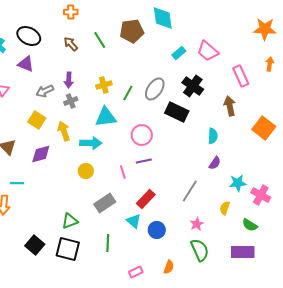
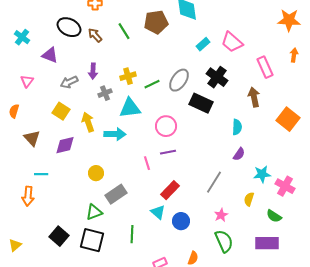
black ellipse: (29, 36) -> (69, 27), moved
green line: (128, 93) -> (152, 84), turned 35
gray cross: (71, 101) -> (105, 93), moved
yellow circle: (86, 171) -> (96, 173), moved
gray rectangle: (105, 203) -> (116, 194), moved

